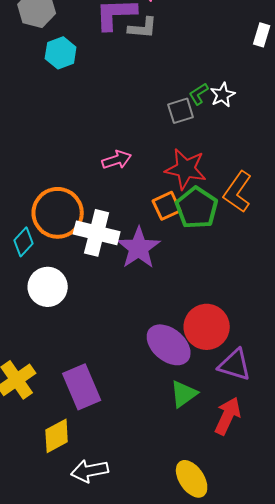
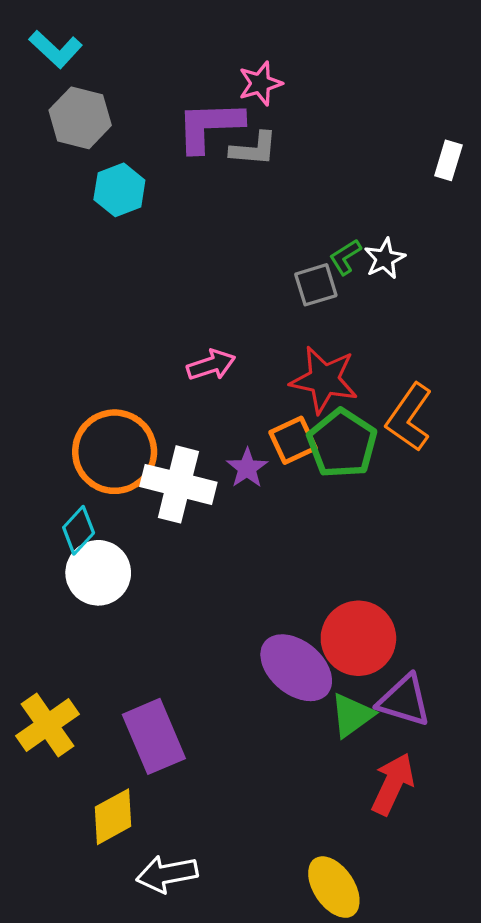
cyan diamond: (24, 242) -> (79, 530), moved
purple star: (139, 248) -> (247, 468), moved, size x0.6
green triangle: (184, 394) -> (352, 715), moved

